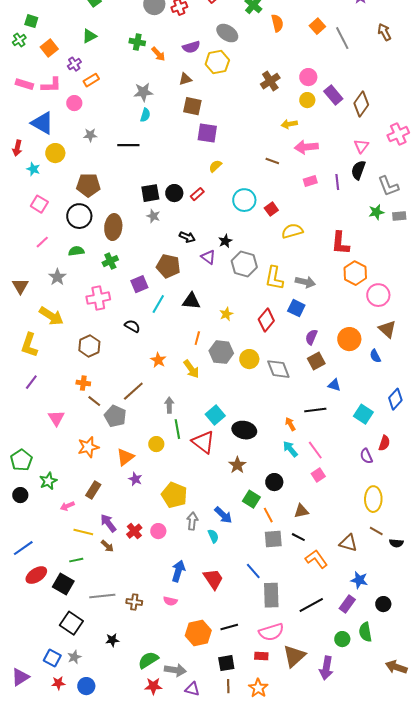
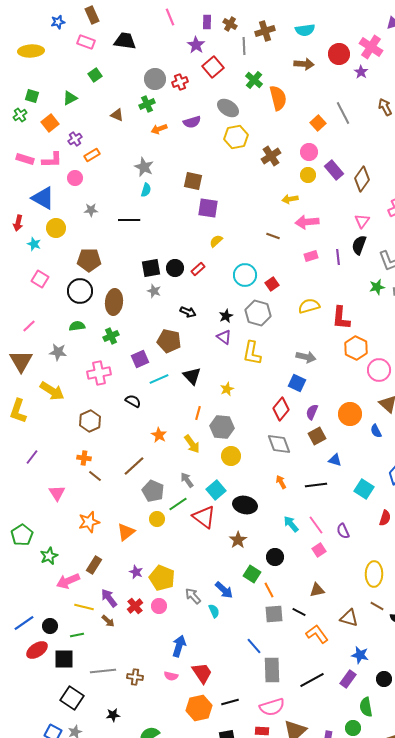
orange semicircle: (277, 23) -> (278, 98), size x1.4
orange square: (317, 26) -> (318, 123), moved
green triangle: (89, 36) -> (70, 98), moved
green cross: (137, 42) -> (147, 104), moved, turned -35
orange arrow: (158, 54) -> (159, 129), turned 112
yellow hexagon: (217, 62) -> (236, 137), moved
brown triangle: (185, 79) -> (117, 115), moved, turned 40
gray star: (143, 92) -> (144, 167), turned 30
yellow semicircle: (292, 231) -> (309, 306), moved
pink line: (42, 242) -> (29, 326), moved
purple triangle: (208, 257) -> (224, 337), moved
gray hexagon: (244, 264) -> (258, 313), moved
gray star: (57, 277) -> (58, 352), turned -30
yellow L-shape: (274, 278) -> (252, 353), moved
brown triangle: (20, 286) -> (21, 361), size x1.4
black triangle: (191, 301) -> (192, 376), turned 42
cyan line: (158, 304) -> (159, 379), turned 36
red diamond: (266, 320) -> (281, 409), moved
yellow L-shape: (29, 345) -> (18, 411), moved
yellow circle: (249, 359) -> (231, 456), moved
gray arrow: (169, 405) -> (187, 480), moved, turned -35
gray pentagon: (115, 416) -> (153, 491), moved
orange arrow: (290, 424) -> (281, 482), moved
green line: (177, 429) -> (178, 504), turned 66
purple semicircle: (366, 456) -> (343, 531), moved
purple star: (135, 479) -> (136, 572), moved
black circle: (20, 495) -> (50, 626), moved
yellow pentagon: (174, 495) -> (162, 578), moved
pink arrow: (67, 506) -> (68, 581), size x1.6
brown triangle: (301, 511) -> (317, 590), moved
gray arrow: (192, 521) -> (193, 596), turned -48
red trapezoid: (213, 579) -> (202, 673), moved
black square: (63, 584) -> (64, 659), turned -30
green circle: (342, 639) -> (353, 728), moved

